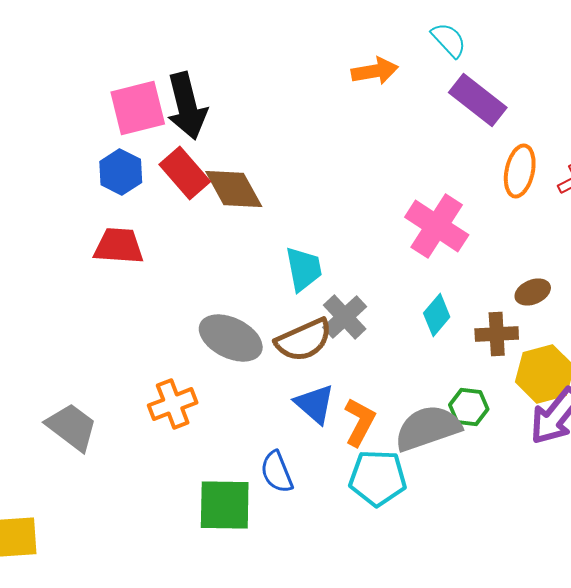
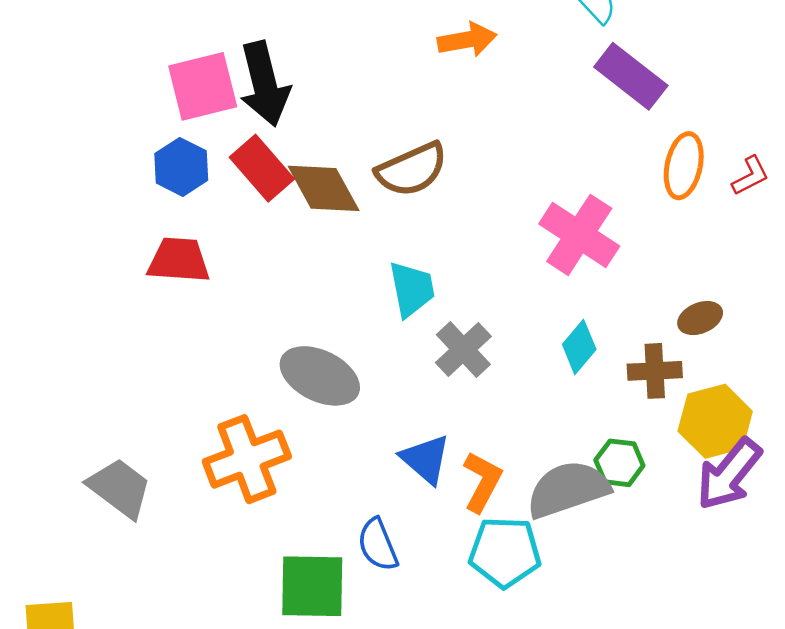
orange arrow: (375, 71) -> (467, 40), moved
brown semicircle: (304, 340) -> (412, 169), moved
orange cross: (173, 404) -> (247, 459), size x1.4

